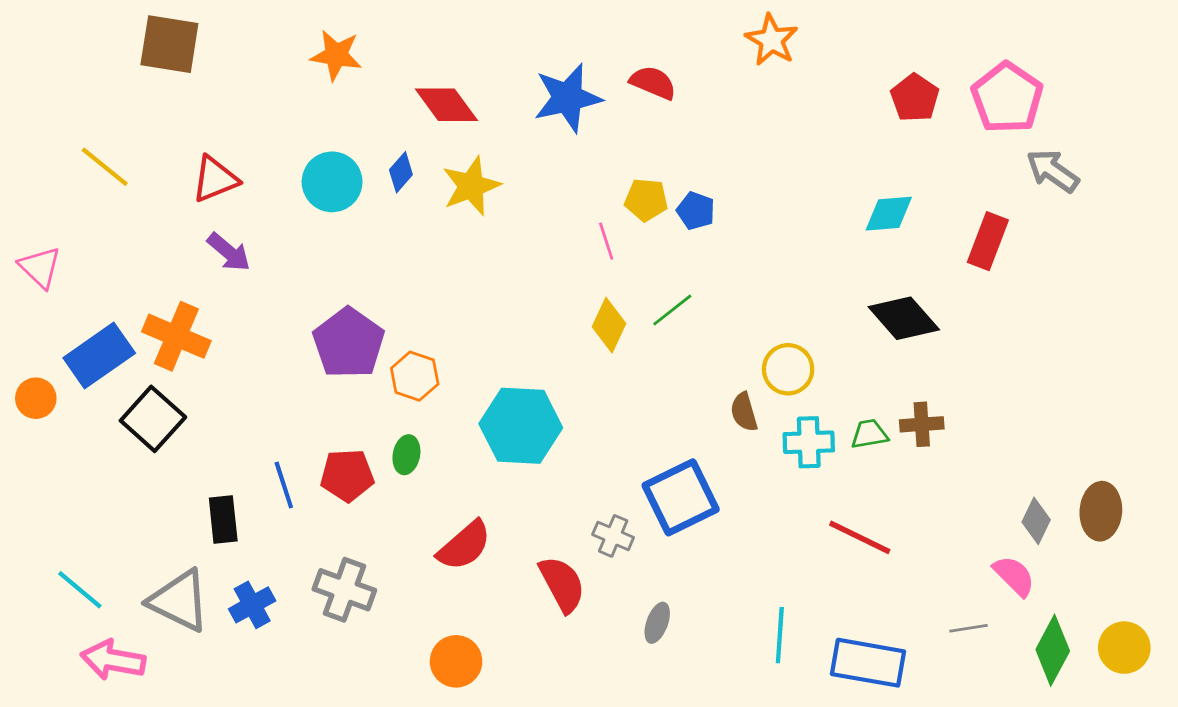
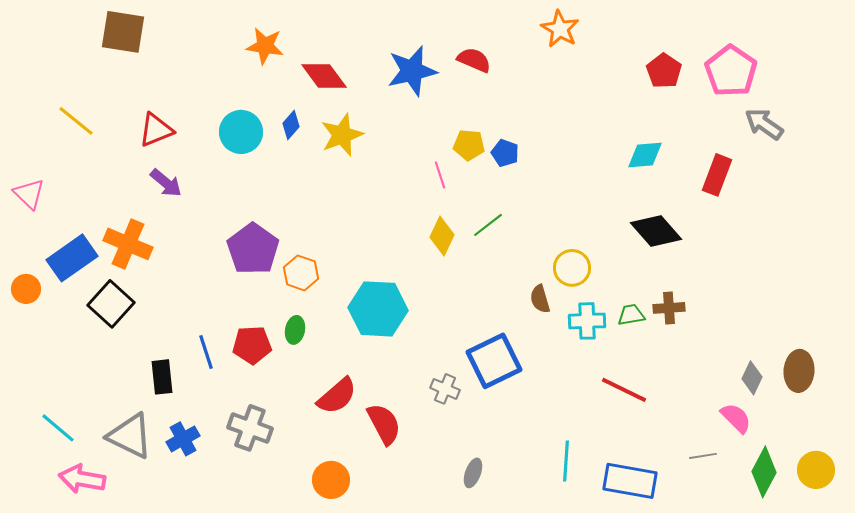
orange star: (336, 55) -> (265, 46), moved
red semicircle: (562, 584) -> (384, 424), moved
gray ellipse: (657, 623) -> (473, 473), moved

